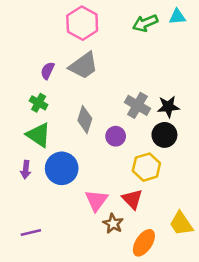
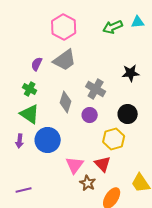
gray cross: (137, 105) -> (96, 89), moved
black star: (168, 107) -> (131, 73), moved

